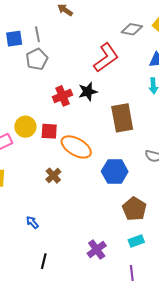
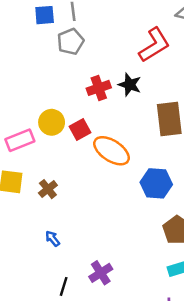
black star: (88, 92) -> (130, 85), turned 30
red square: (49, 131) -> (80, 130), turned -36
brown cross: (53, 176) -> (48, 189), moved
purple cross: (97, 249) -> (101, 273), moved

